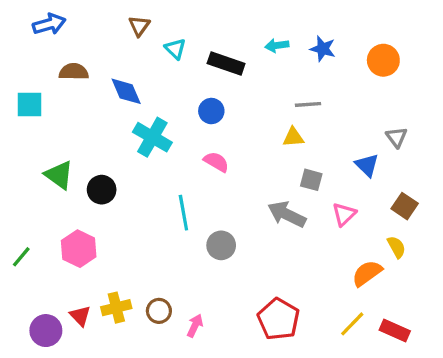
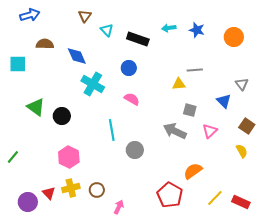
gray line: (308, 104) -> (195, 70), moved
pink hexagon: (79, 249) -> (69, 157), moved
orange semicircle: (367, 273) -> (193, 171), moved
pink arrow: (195, 326) -> (119, 207), moved

